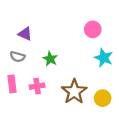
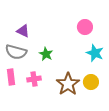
gray semicircle: (17, 57) -> (16, 52), size x1.5
yellow circle: (103, 98) -> (91, 82), moved

